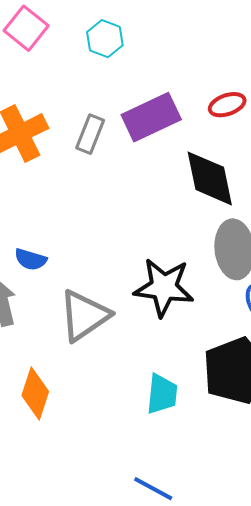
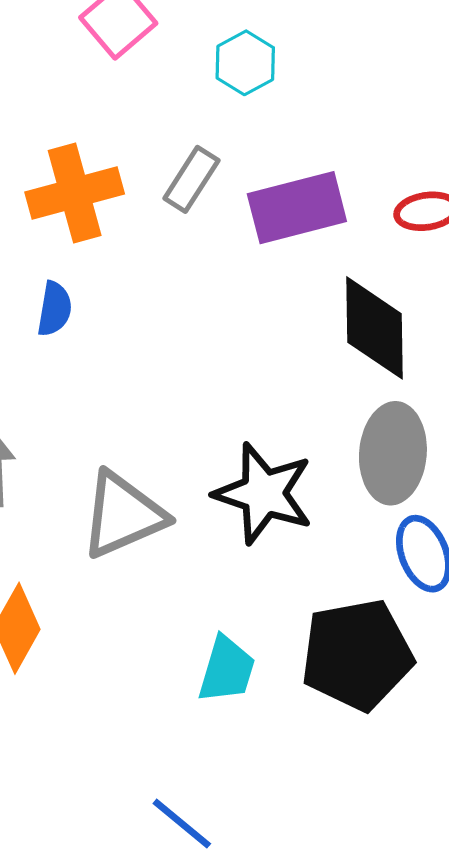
gray rectangle: (90, 134) -> (191, 179), moved
blue semicircle: (31, 259) -> (55, 309), moved, turned -108

